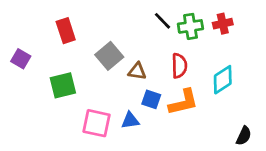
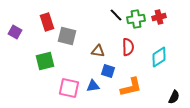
gray square: (109, 56) -> (67, 36), moved, turned -36
purple square: (21, 59) -> (15, 32), moved
orange L-shape: (183, 102) -> (131, 87), moved

